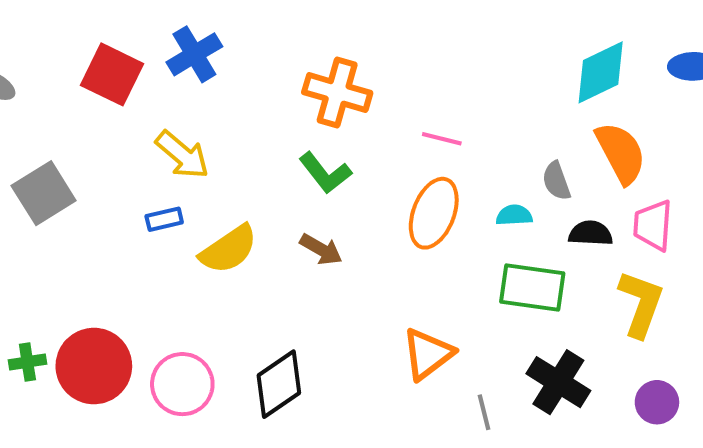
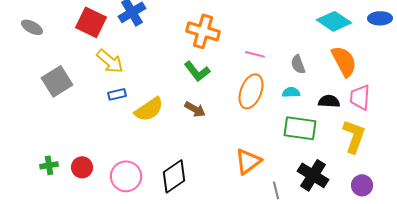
cyan diamond: (601, 72) -> (334, 21), turned 60
yellow arrow: (182, 155) -> (110, 61), moved
gray semicircle: (556, 181) -> (298, 64), moved
red circle: (94, 366) -> (82, 167), size x0.6

